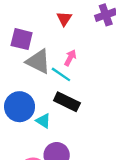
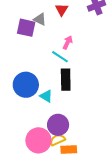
gray triangle: (38, 61) -> (40, 19), moved, size x0.6
black rectangle: (67, 102) -> (66, 80), turned 65

